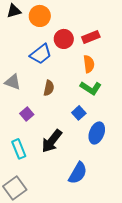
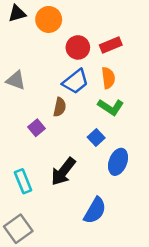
blue trapezoid: (41, 54) -> (75, 82), moved
gray triangle: (13, 82) -> (16, 80), moved
purple square: (27, 114) -> (36, 128), moved

